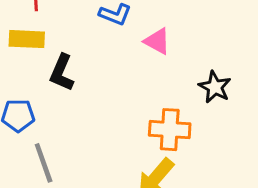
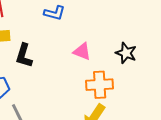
pink triangle: (157, 41) -> (82, 51), moved

